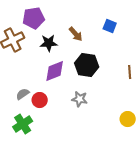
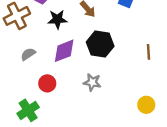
gray semicircle: (23, 94) -> (28, 54), moved

